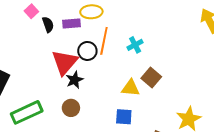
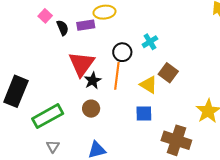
orange line: (104, 41) -> (117, 76), moved
black circle: (87, 51) -> (122, 52), moved
yellow triangle: (131, 88) -> (149, 85), turned 30

